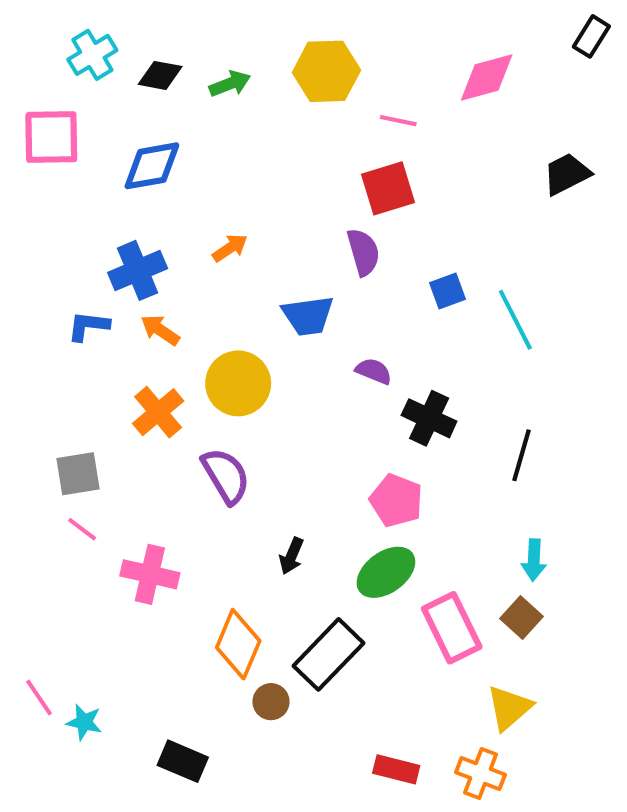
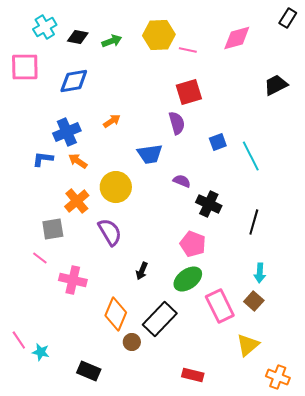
pink line: (398, 121) -> (188, 50), moved
gray square: (78, 474) -> (53, 229), moved
orange cross: (480, 774) -> (278, 377), moved

